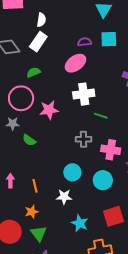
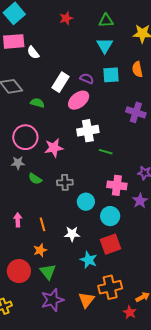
white semicircle: (41, 20) -> (33, 52), moved, turned 136
white rectangle: (38, 42) -> (61, 82), moved
purple semicircle: (84, 42) -> (87, 79), turned 32
green semicircle: (33, 72) -> (37, 103), moved, turned 40
gray cross: (83, 139) -> (65, 182), moved
cyan circle: (72, 172) -> (86, 202), moved
red square: (114, 216) -> (111, 244), moved

